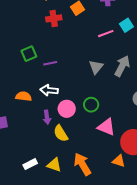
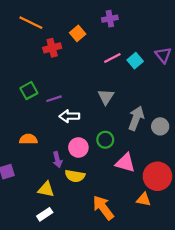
cyan square: (126, 25) -> (135, 61), moved
gray arrow: (122, 66) -> (136, 118), moved
white arrow: (49, 90) -> (69, 116), moved
yellow semicircle: (61, 133) -> (75, 176), turned -42
yellow triangle: (54, 165) -> (46, 189), moved

